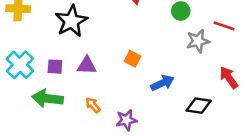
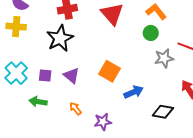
orange square: (132, 59) -> (109, 71), size x1.5
purple triangle: (87, 65) -> (71, 75), turned 36
green arrow: (47, 98) -> (38, 102), size x0.7

